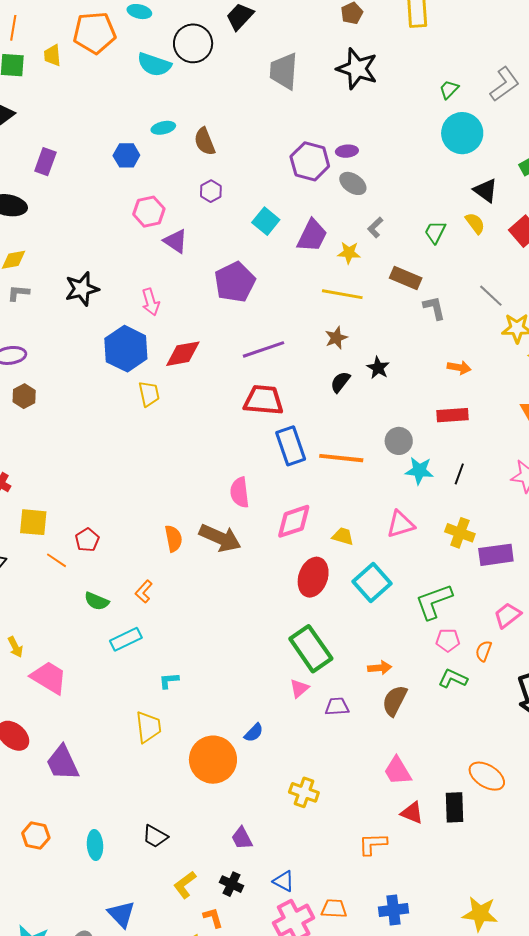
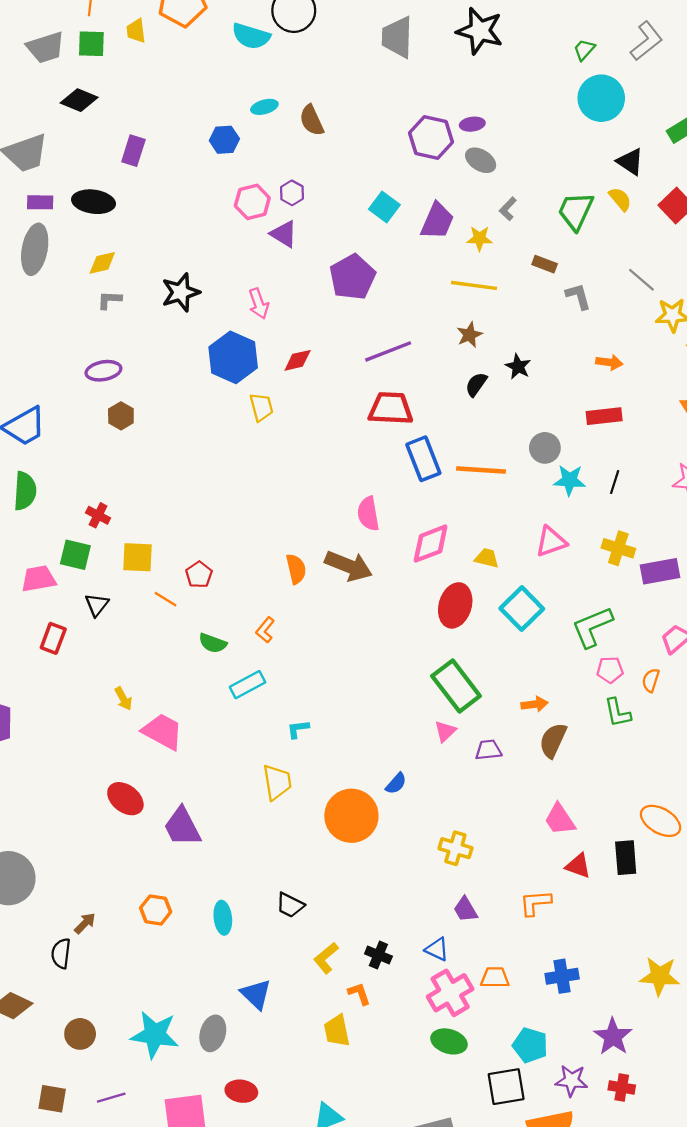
purple hexagon: (211, 191) -> (292, 193), moved
green trapezoid: (435, 232) -> (576, 211), size x1.5
brown rectangle: (406, 278) -> (545, 264), size x0.7
red diamond: (183, 354) -> (298, 360), size x0.7
green L-shape: (453, 678) -> (617, 713), turned -124
purple trapezoid: (242, 838) -> (465, 909), moved

